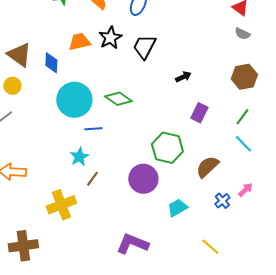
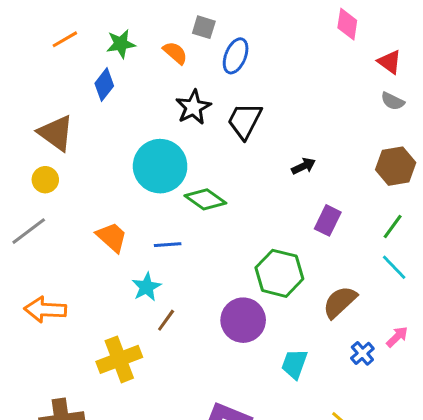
orange trapezoid: (79, 42) -> (112, 237), moved, turned 55
blue diamond: (51, 63) -> (104, 85), moved, turned 35
cyan circle: (74, 100) -> (160, 166), moved
cyan trapezoid: (177, 208) -> (294, 364), turned -40

